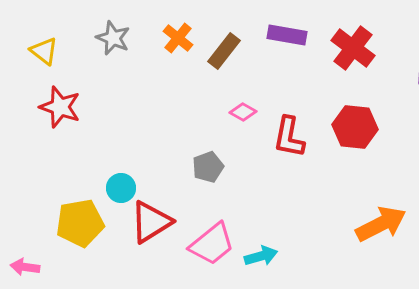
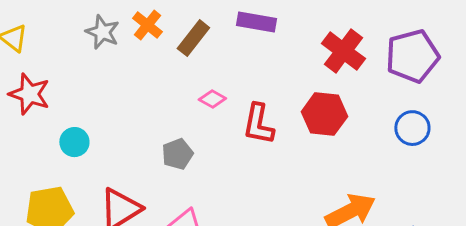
gray star: (113, 38) -> (102, 32), moved
red cross: (353, 48) -> (343, 51), moved
cyan circle: (121, 188) -> (74, 142), moved

